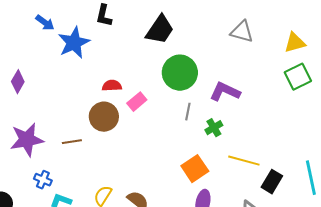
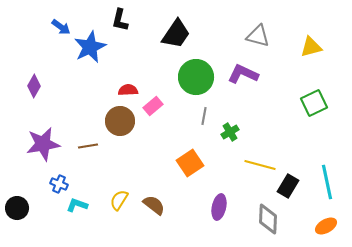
green square: (298, 77) -> (314, 103), moved
purple L-shape: (225, 92) -> (243, 74), moved
orange square: (195, 169) -> (190, 163), moved

